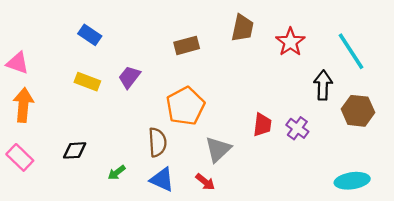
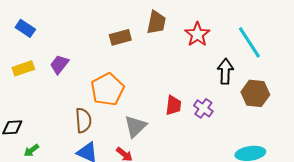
brown rectangle: (187, 45) -> (120, 37), moved
yellow rectangle: (87, 82) -> (23, 68), turned -40
green arrow: (117, 173) -> (31, 150), moved

